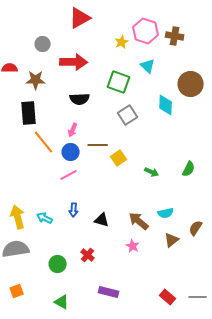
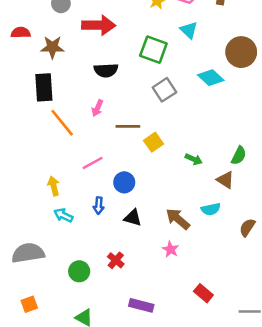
cyan diamond: (166, 105) -> (211, 78), turned -50
blue circle: (71, 152) -> (124, 182), moved
yellow arrow: (18, 217) -> (54, 186), moved, size x0.7
brown triangle: (172, 240) -> (225, 180), moved, turned -49
red rectangle: (168, 297) -> (203, 293), moved

